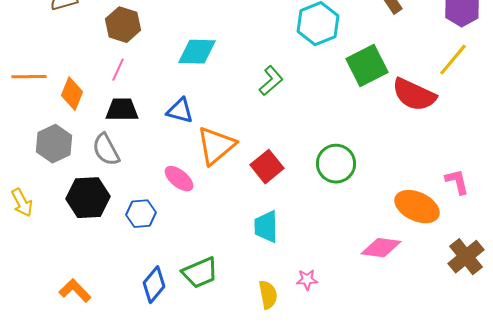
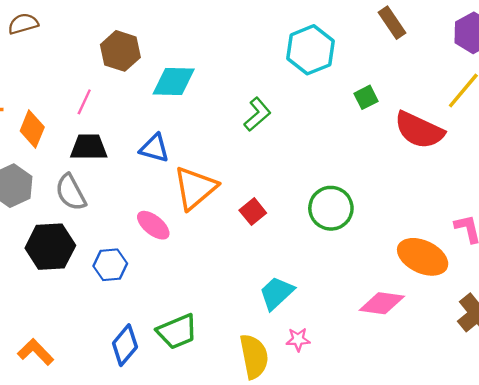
brown hexagon: (123, 25) -> (120, 51), moved
green square: (367, 66) -> (366, 97), size x0.5
red square: (267, 167) -> (253, 212), size x0.7
cyan trapezoid: (266, 227) -> (277, 293), moved, turned 48
yellow semicircle: (268, 295) -> (254, 356), size x1.4

